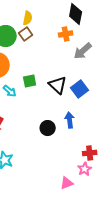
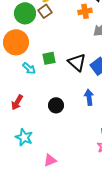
black circle: (48, 128) -> (56, 105), moved
pink triangle: (67, 183) -> (50, 160), moved

